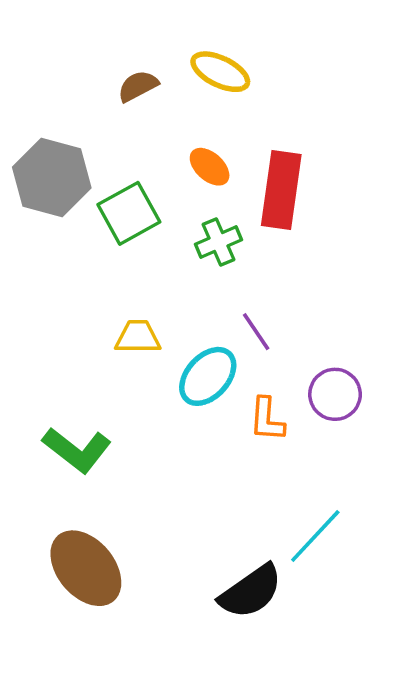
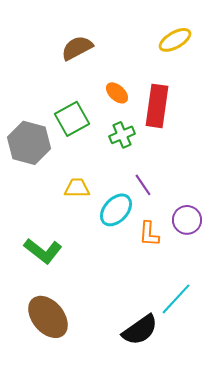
yellow ellipse: (220, 72) -> (175, 40), moved, turned -56
brown semicircle: (138, 86) -> (77, 48), size x1.4
gray hexagon: (52, 177) -> (29, 143), moved

